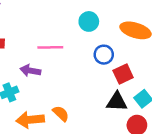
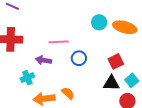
cyan circle: (89, 21) -> (99, 22), moved
blue circle: (104, 55) -> (79, 58), moved

